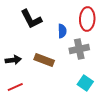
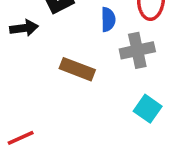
black arrow: (13, 60) -> (24, 28), moved
red line: (15, 87) -> (21, 138), moved

